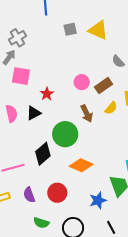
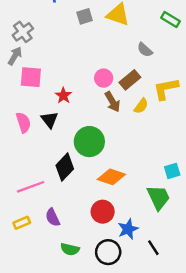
black triangle: (34, 113) -> (50, 120), turned -35
brown arrow: (87, 114) -> (112, 102), moved
red circle: (57, 193) -> (103, 212), moved
blue star: (98, 200) -> (128, 229), moved

